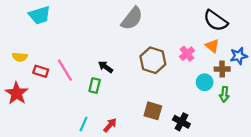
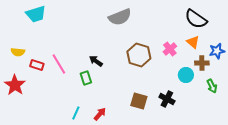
gray semicircle: (132, 18) -> (120, 17), turned 30
green rectangle: (95, 86) -> (86, 78), turned -32
green arrow: (224, 94) -> (212, 86), moved, turned -32
black cross: (181, 122) -> (167, 99), moved

